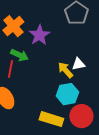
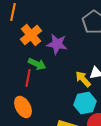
purple star: (39, 35) -> (57, 44), turned -30

